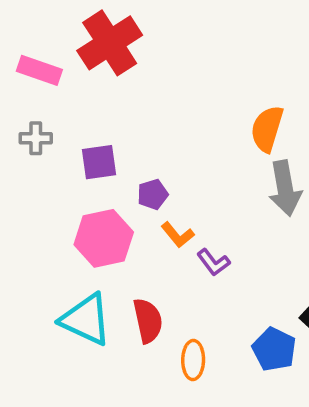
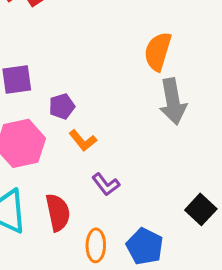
purple L-shape: (213, 262) -> (106, 184), moved
blue pentagon: (274, 349) -> (145, 246), moved

